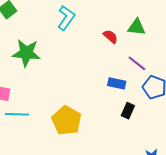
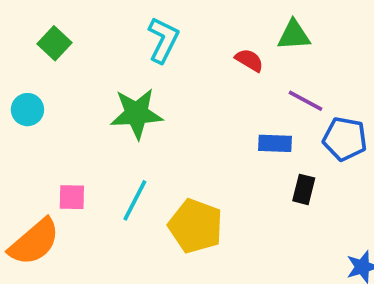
green star: (26, 53) -> (137, 114), moved
cyan line: (17, 114) -> (135, 200), moved, turned -55

